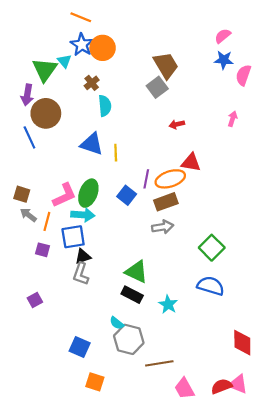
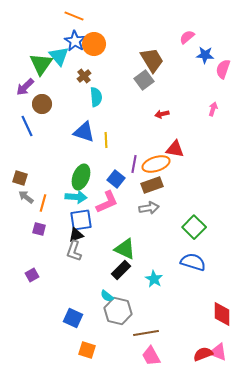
pink semicircle: (223, 36) -> (187, 37), moved
cyan triangle: (64, 61) -> (59, 56), size x1.5
purple arrow: (27, 95) -> (25, 87), turned 36
brown circle: (46, 113) -> (42, 104), size x0.7
pink L-shape: (64, 195) -> (107, 202), moved
blue square: (73, 237) -> (81, 220), moved
black rectangle: (132, 295) -> (121, 270), turned -72
pink trapezoid: (184, 388) -> (151, 356), moved

